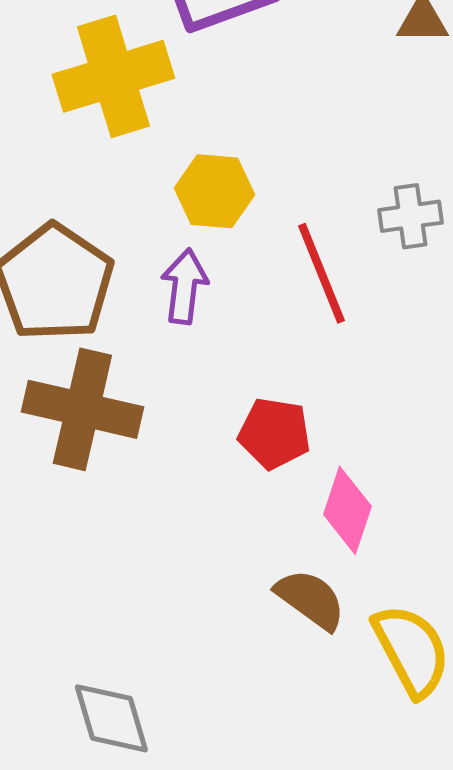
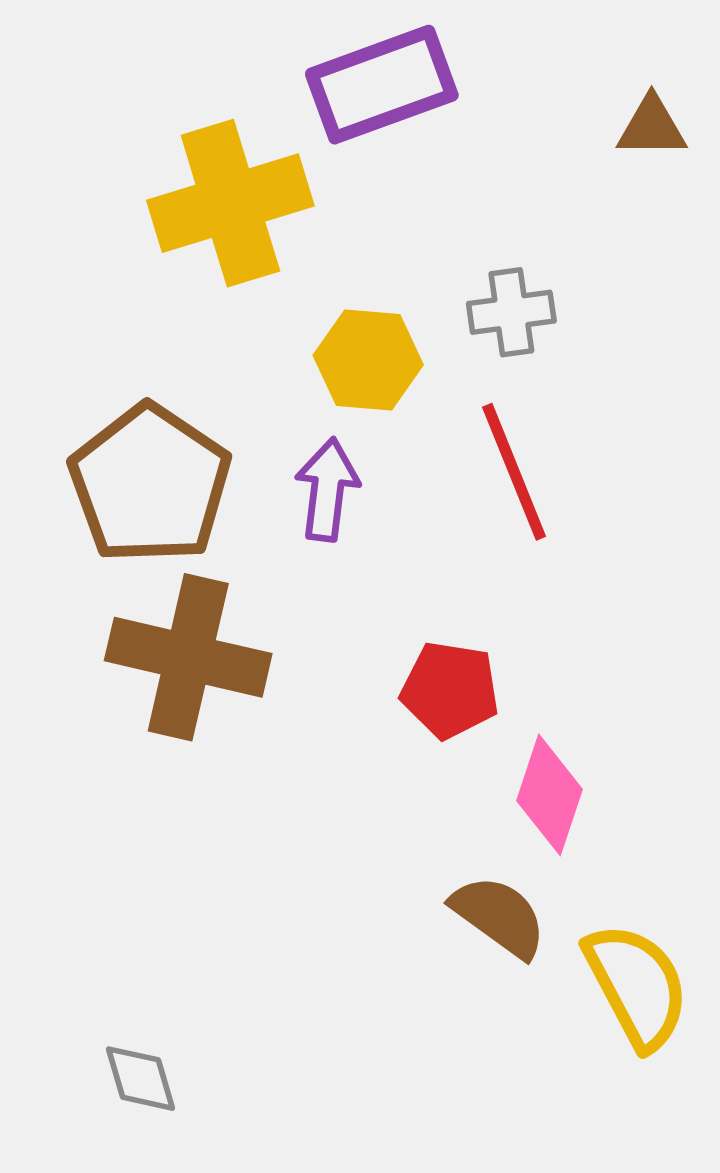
gray cross: (410, 216) -> (511, 312), moved
gray diamond: (111, 718) -> (140, 1079), moved, size x0.7

